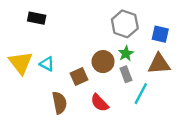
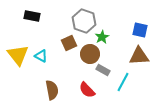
gray hexagon: (125, 24) -> (84, 21), moved
green star: (126, 54) -> (102, 37), moved
gray rectangle: (126, 74) -> (103, 70), moved, turned -40
brown square: (79, 76) -> (69, 43), moved

